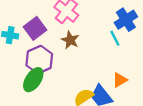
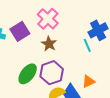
purple hexagon: (39, 60) -> (52, 73), moved
green ellipse: (33, 80) -> (28, 74), moved

